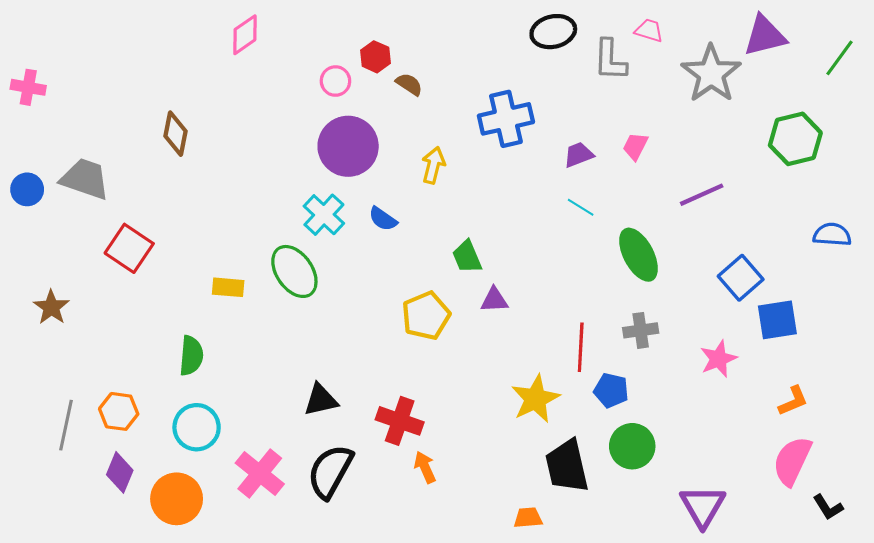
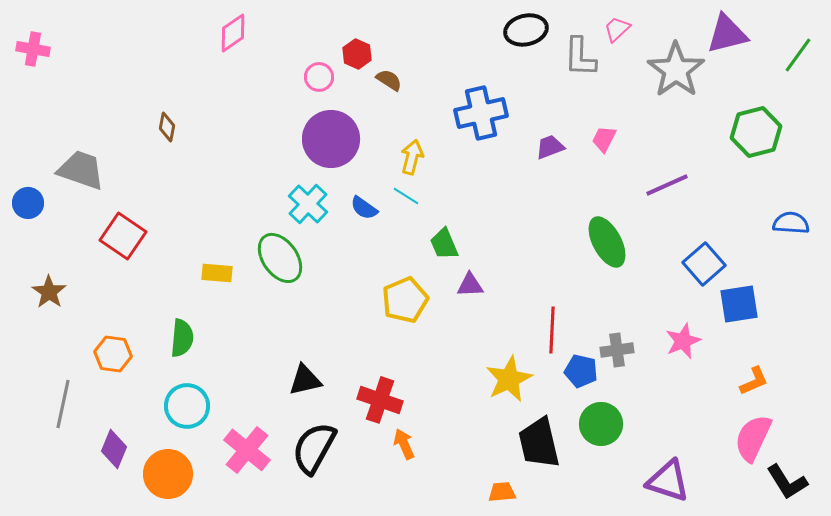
pink trapezoid: (649, 31) -> (617, 29), turned -60
pink cross: (28, 87) -> (33, 49), moved
brown diamond: (176, 134) -> (167, 127), size x0.7
blue circle: (27, 189) -> (28, 203), moved
cyan line: (581, 207) -> (406, 196), moved
gray cross: (641, 330) -> (617, 350), moved
orange hexagon: (119, 411) -> (113, 354), moved
purple triangle: (703, 506) -> (668, 481), turned -42
black L-shape: (828, 507) -> (787, 482), size x1.4

